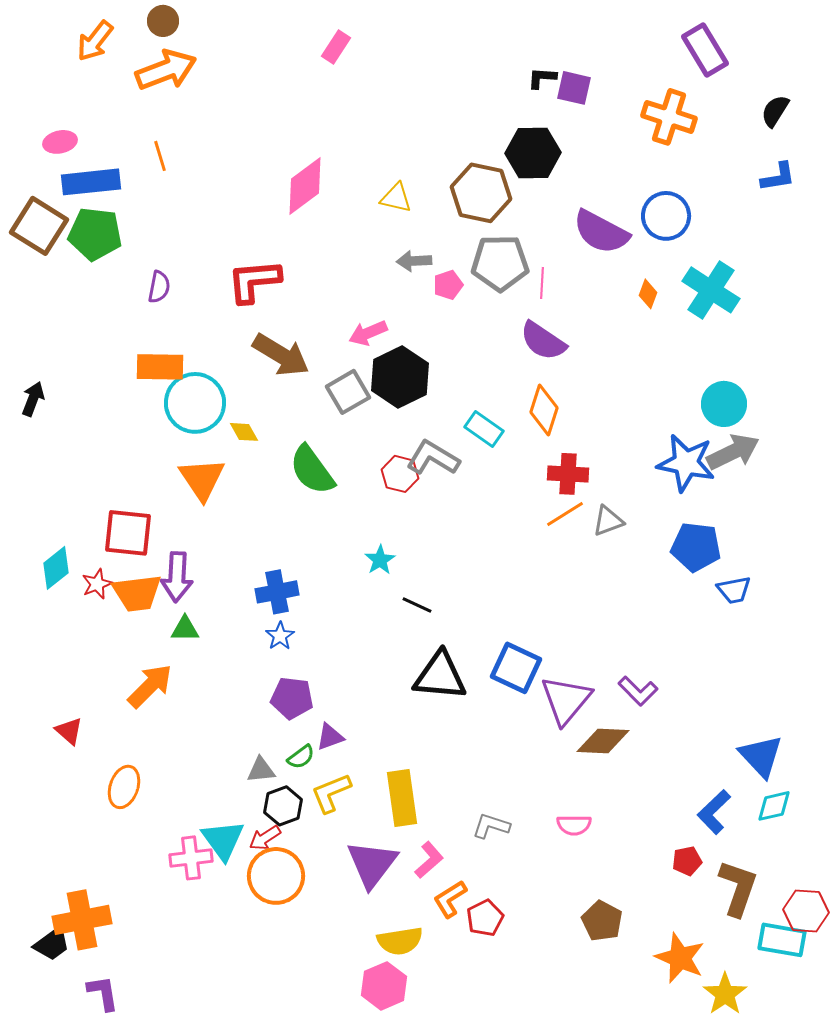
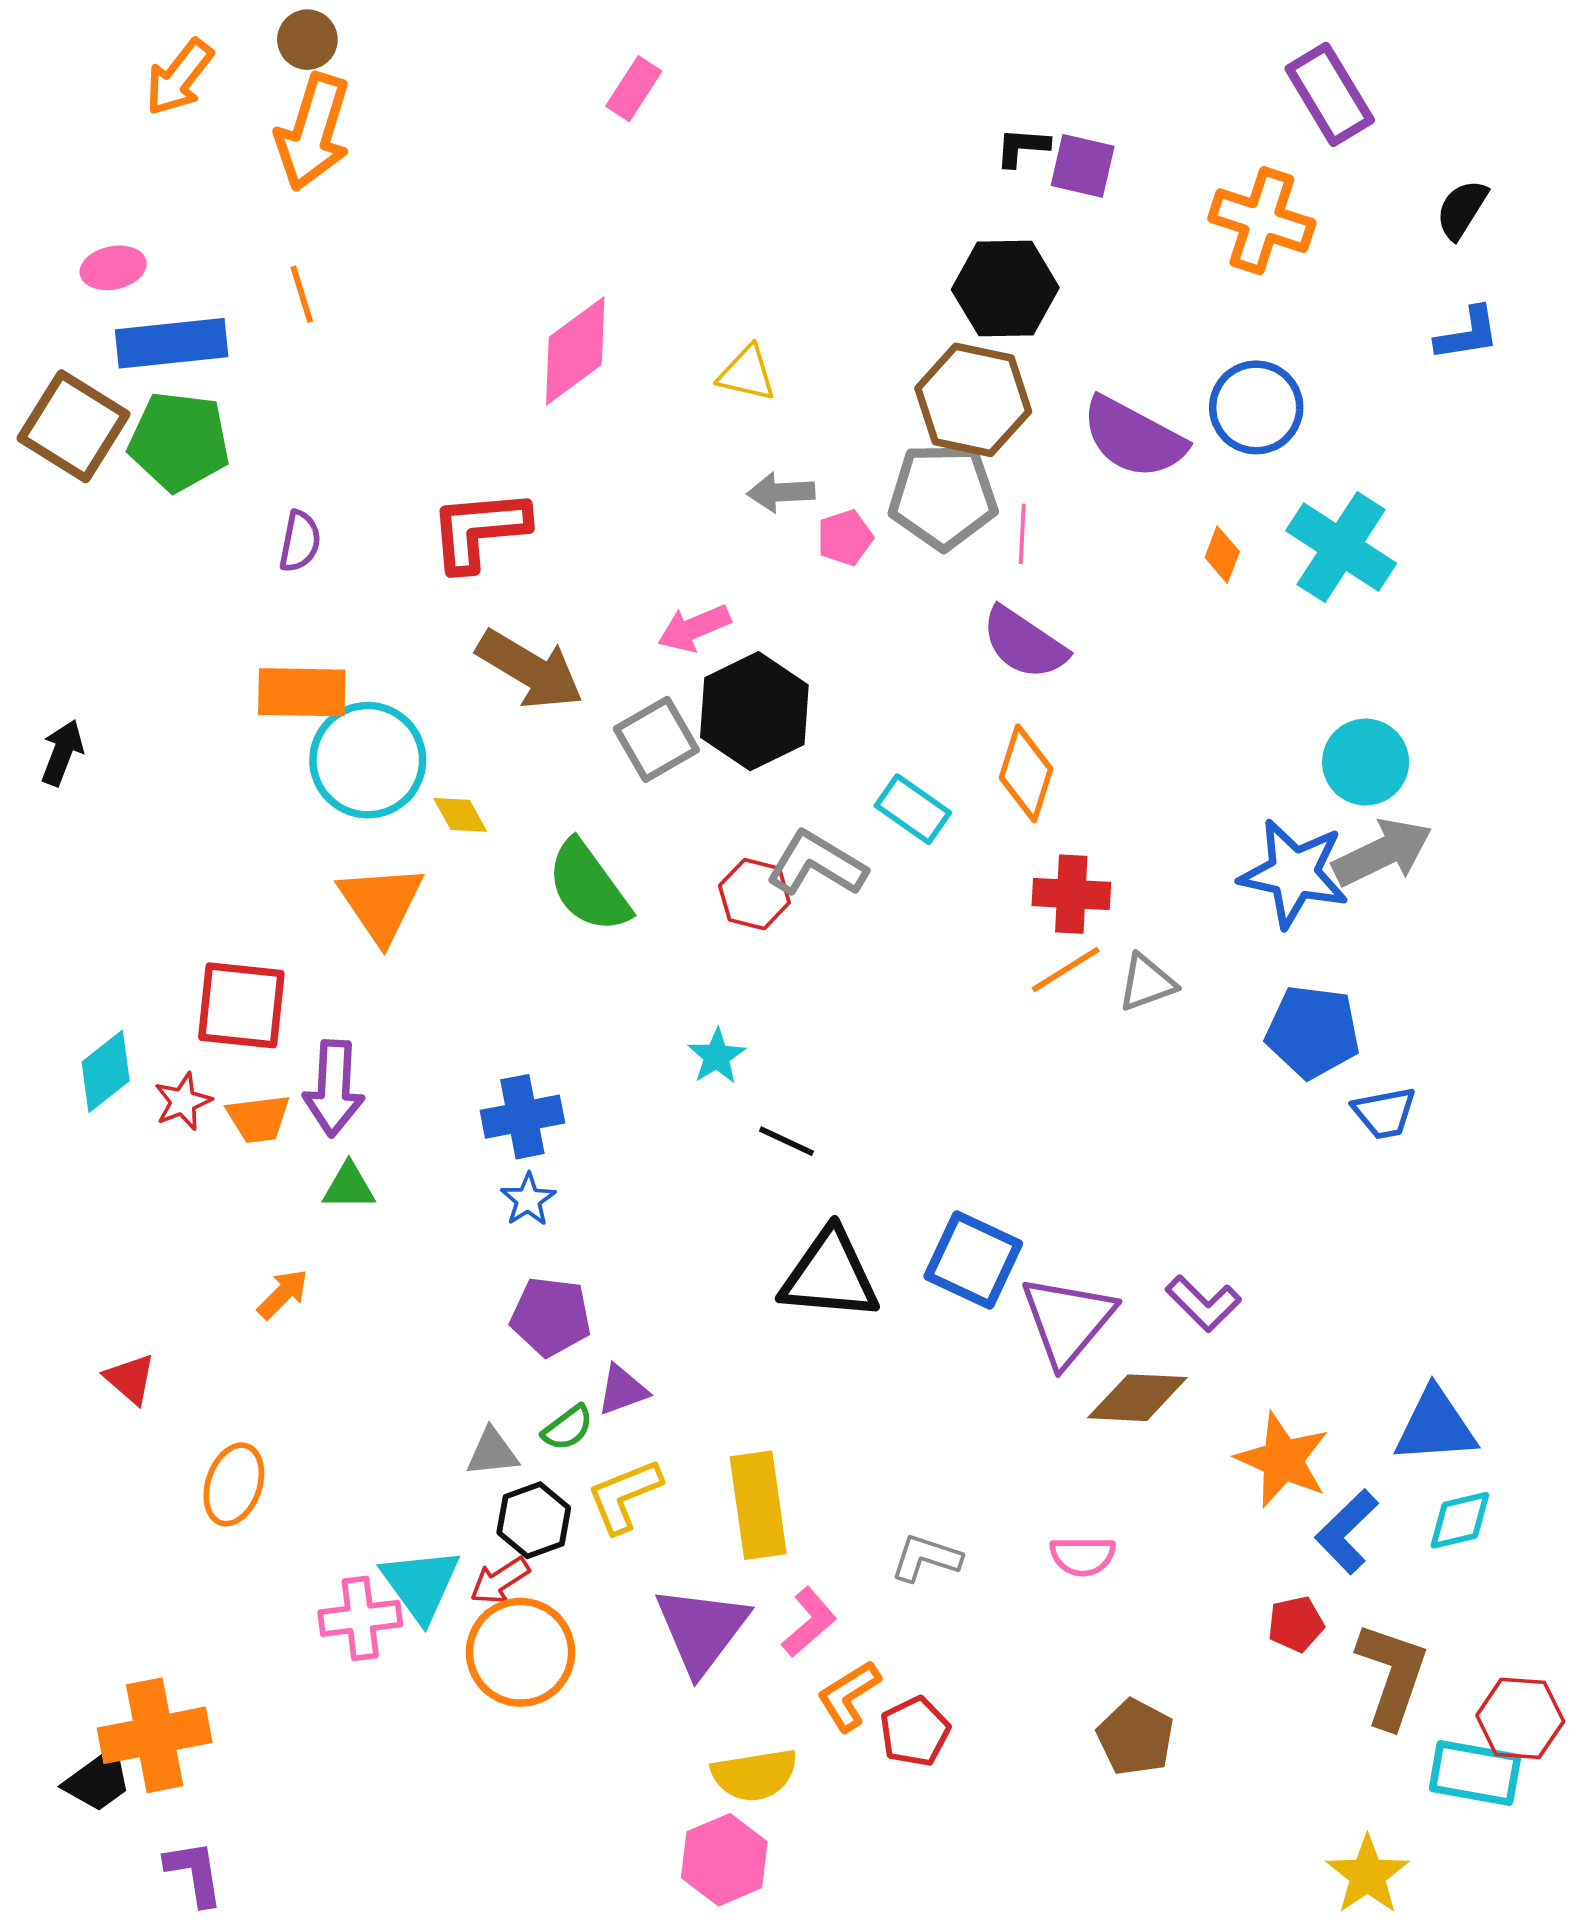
orange arrow: (166, 70) -> (313, 132), turned 128
brown hexagon: (481, 193) -> (973, 400), moved
orange trapezoid: (137, 593) -> (258, 1119), size x0.7
orange arrow: (150, 686) -> (283, 1294), size x0.6
blue triangle: (761, 756) -> (1435, 1426), turned -51
orange star: (680, 958) -> (1283, 1460), moved

